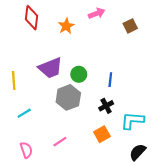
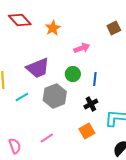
pink arrow: (97, 13) -> (82, 48), moved
red diamond: (32, 18) -> (20, 20), turned -50
green circle: (79, 74) -> (73, 74), moved
cyan line: (24, 113) -> (22, 97), moved

